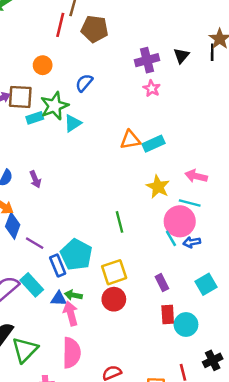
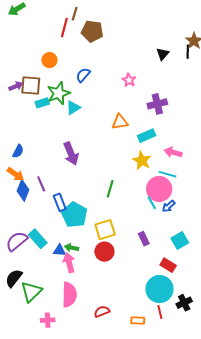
purple cross: (147, 60) -> (157, 104), moved
pink star: (152, 88) -> (129, 80), moved
cyan rectangle: (154, 144) -> (147, 136), moved
purple arrow: (35, 179) -> (71, 154), moved, size x1.6
green line: (120, 222) -> (110, 189), turned 30
blue arrow: (192, 242) -> (169, 206), turned -32
purple line: (35, 243) -> (41, 184), moved, turned 35
blue rectangle: (58, 265) -> (60, 202), moved
red rectangle: (168, 314) -> (168, 265), moved, turned -56
cyan circle: (186, 325) -> (159, 289), moved, size x1.4

